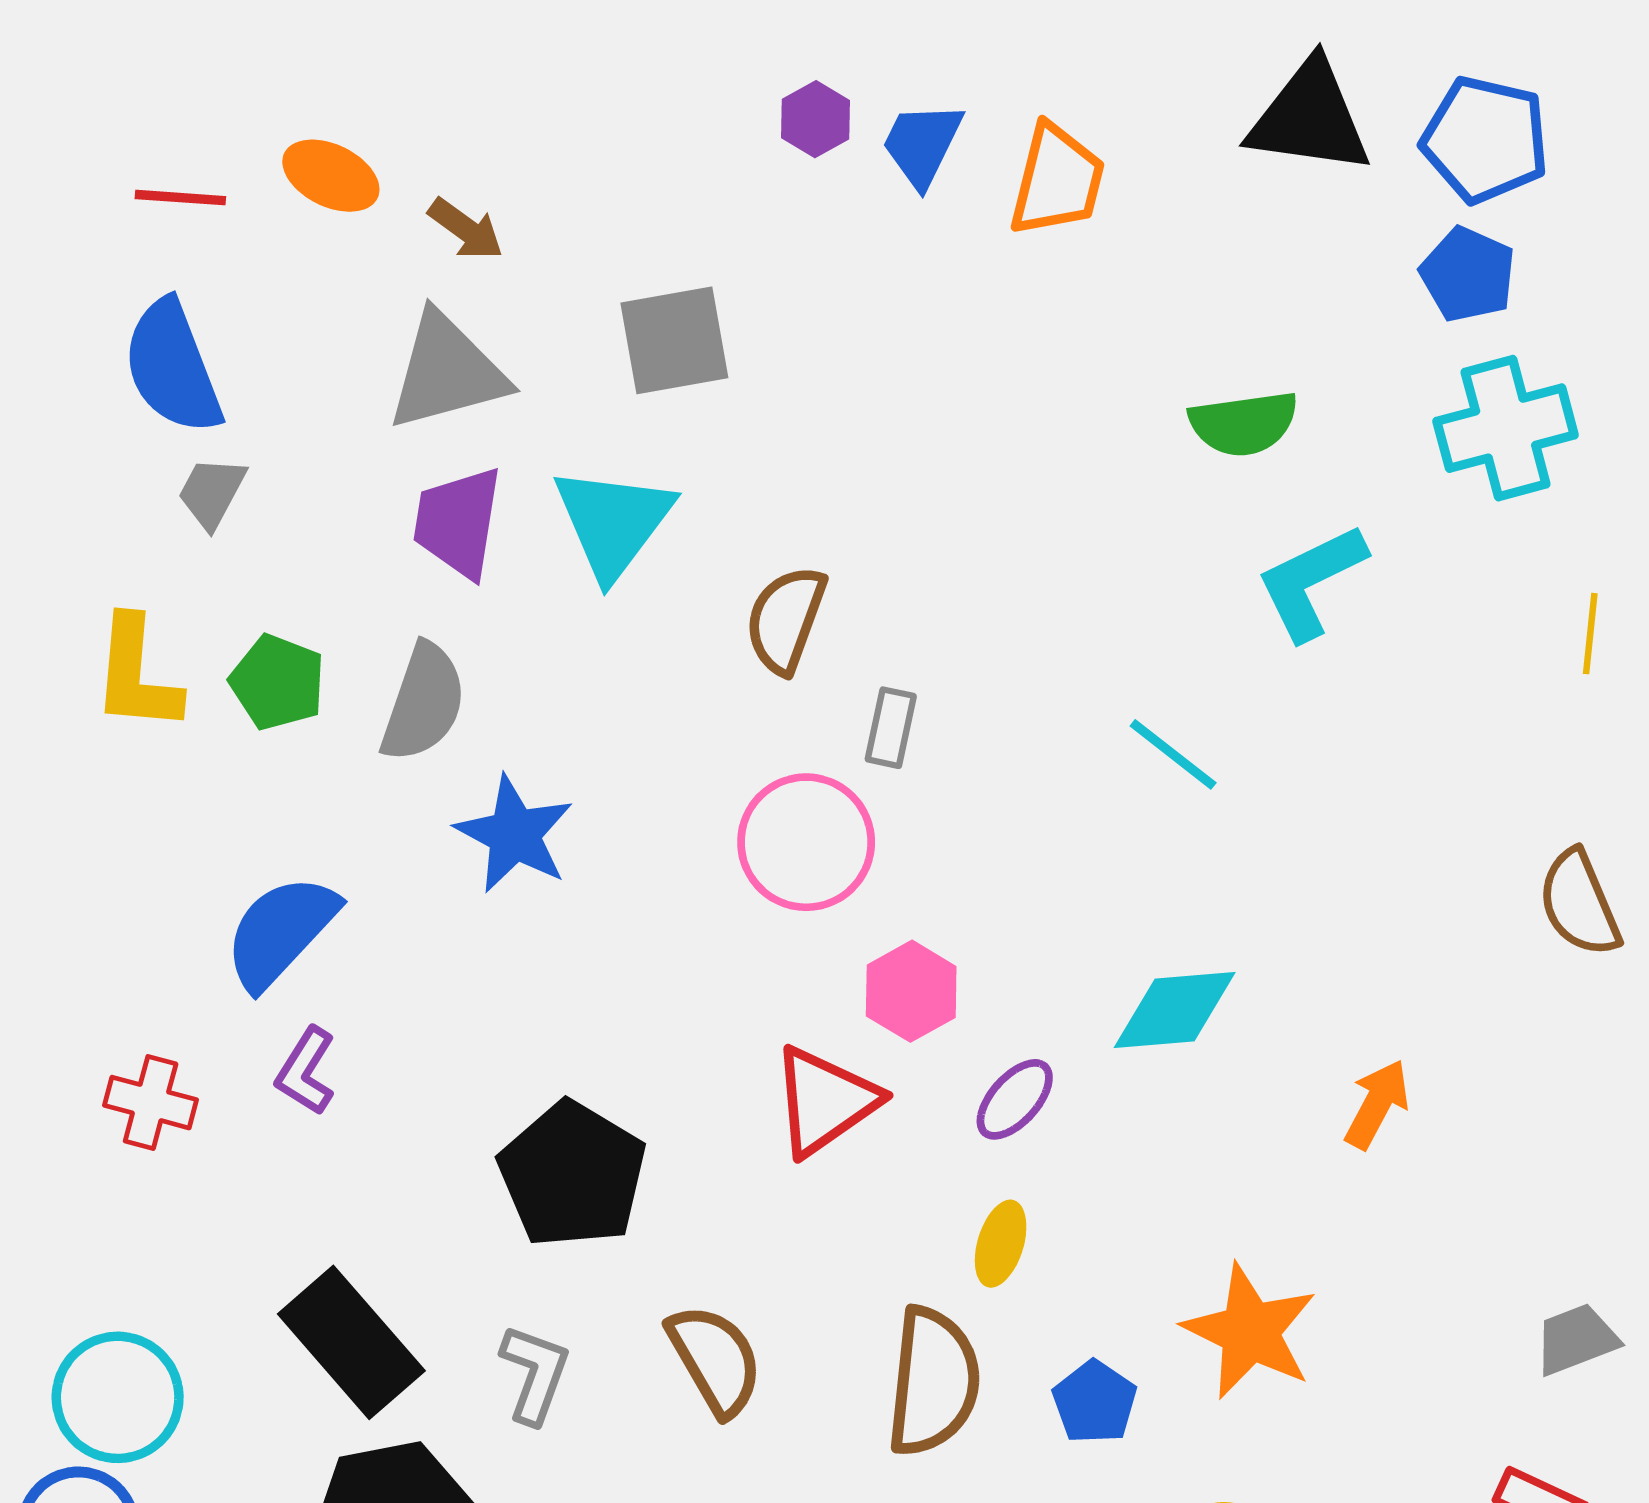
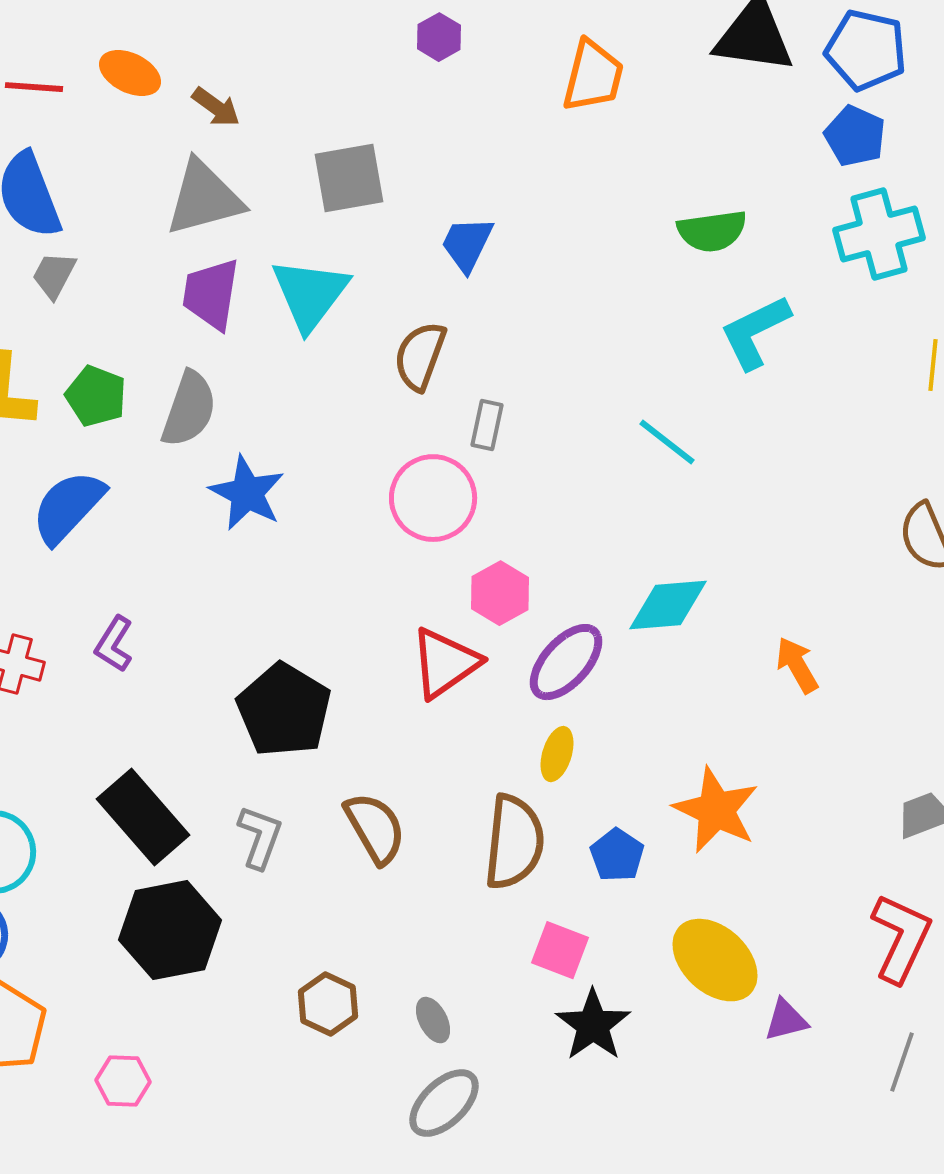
blue trapezoid: (922, 144) -> (467, 244), moved
blue semicircle: (281, 932) -> (68, 507), moved
purple ellipse: (1015, 1099) -> (566, 662), size x1.5
orange arrow: (1377, 1104) -> (797, 665), turned -58

